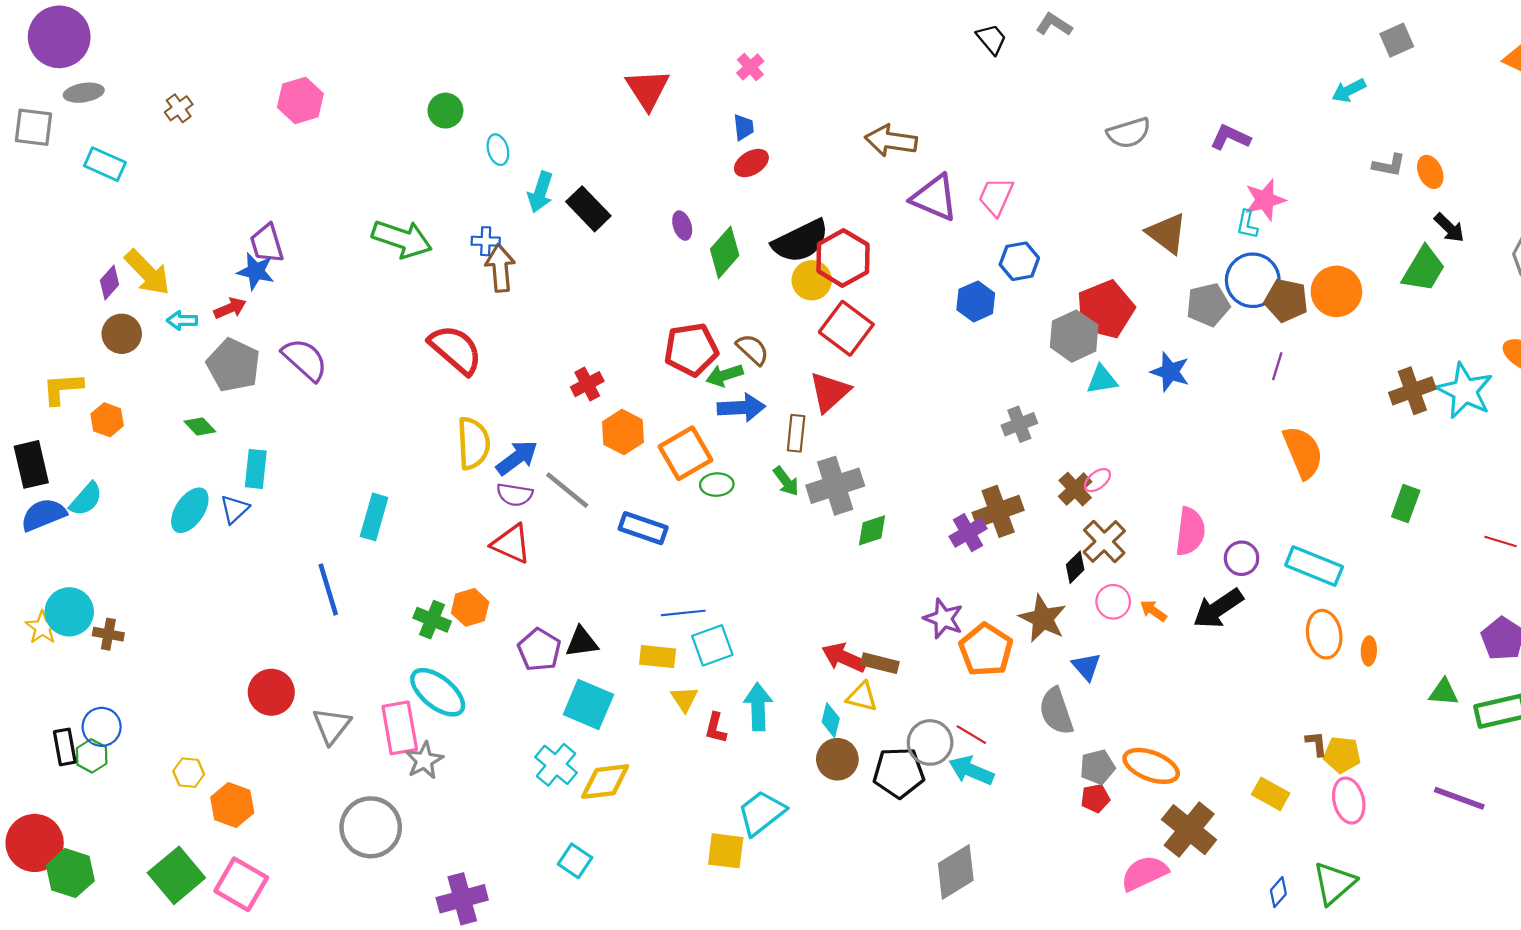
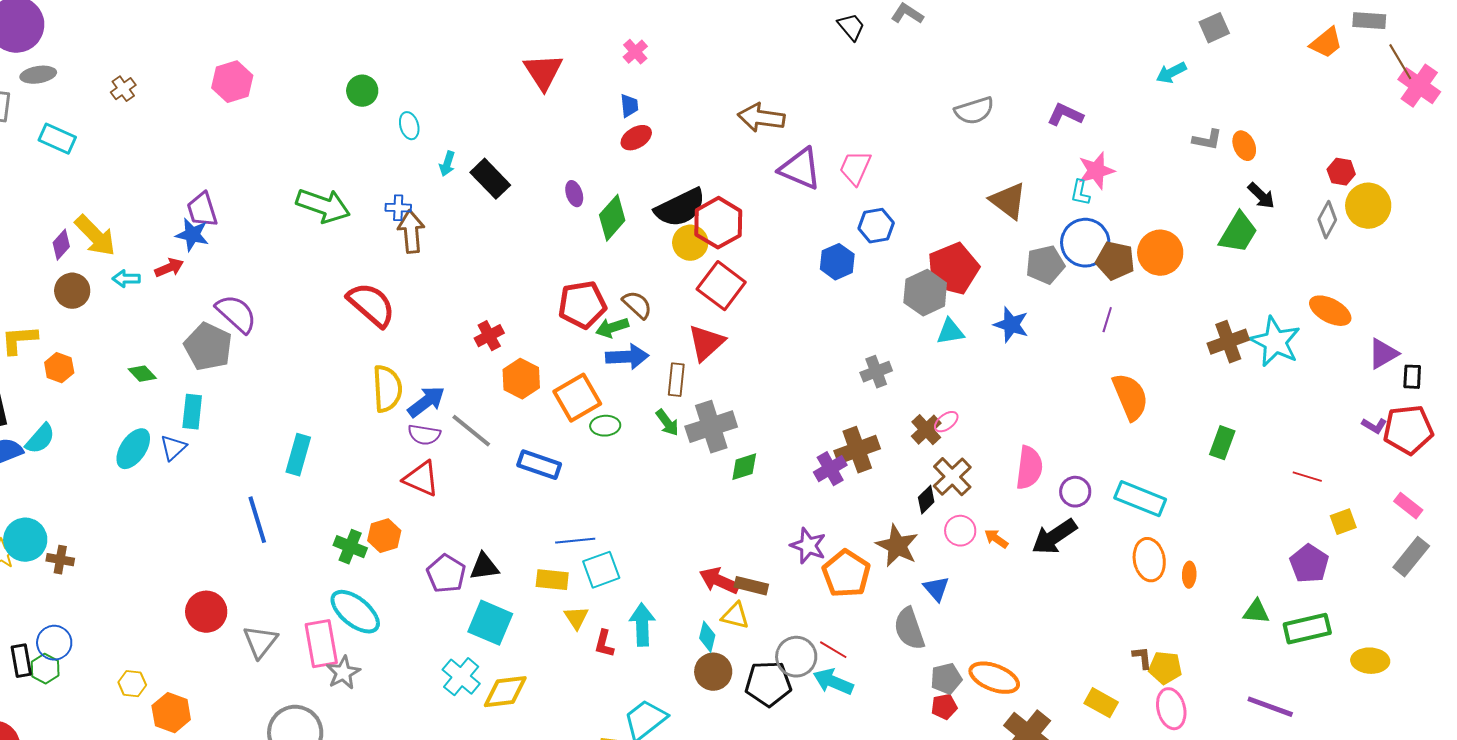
cyan arrow: (540, 192) -> (447, 164), size x0.7
gray pentagon: (233, 365) -> (208, 347), moved

